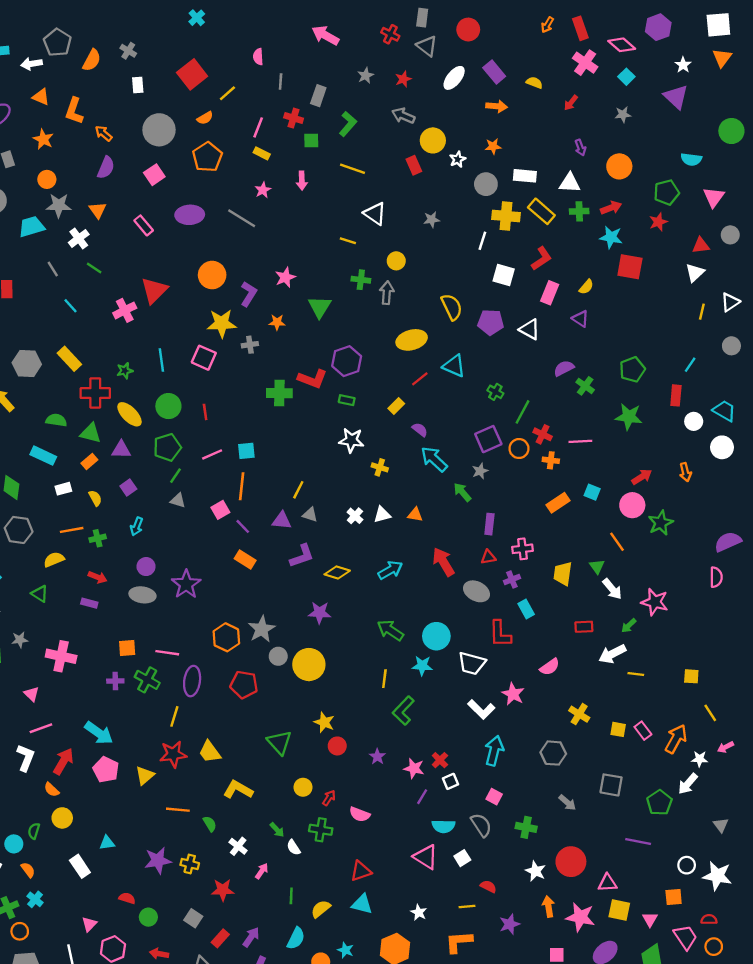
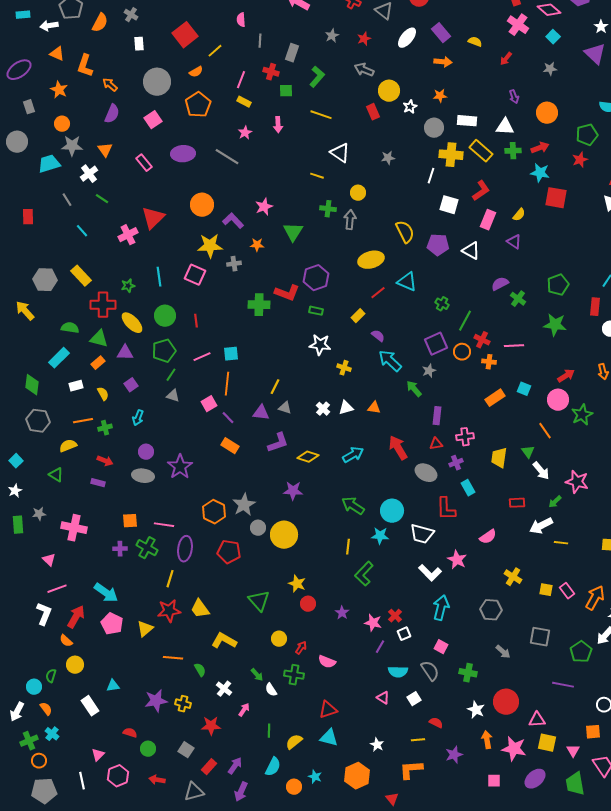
purple L-shape: (249, 294) -> (233, 221), turned -75
cyan rectangle: (43, 456) -> (59, 358), turned -70
pink triangle: (426, 857) -> (383, 698), size x0.6

